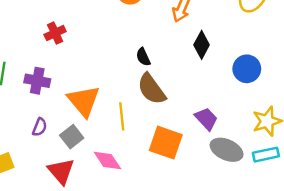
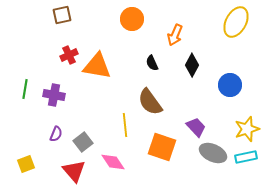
black semicircle: (143, 57) -> (152, 63), moved
orange triangle: (84, 101) -> (97, 66), moved, turned -40

